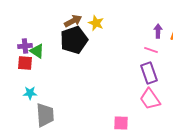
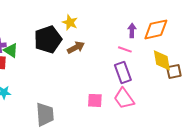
brown arrow: (73, 21) -> (76, 47), moved
gray trapezoid: (45, 115) -> (45, 114), moved
pink square: (121, 123) -> (95, 100), moved

